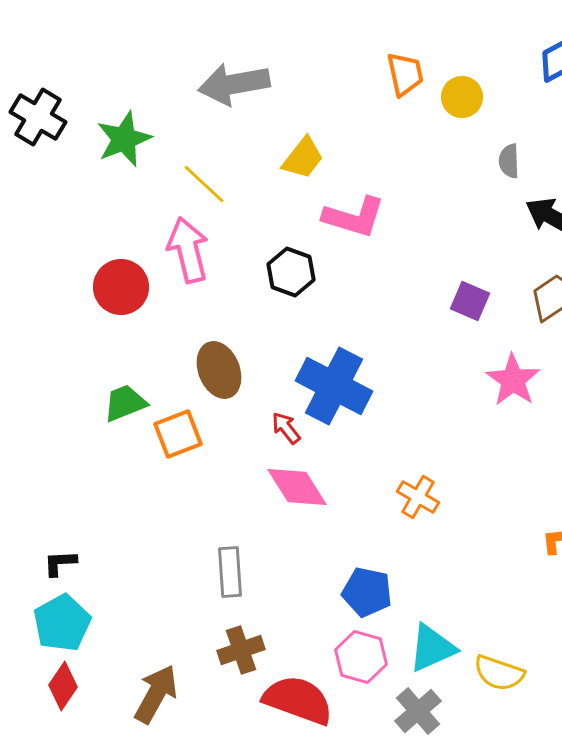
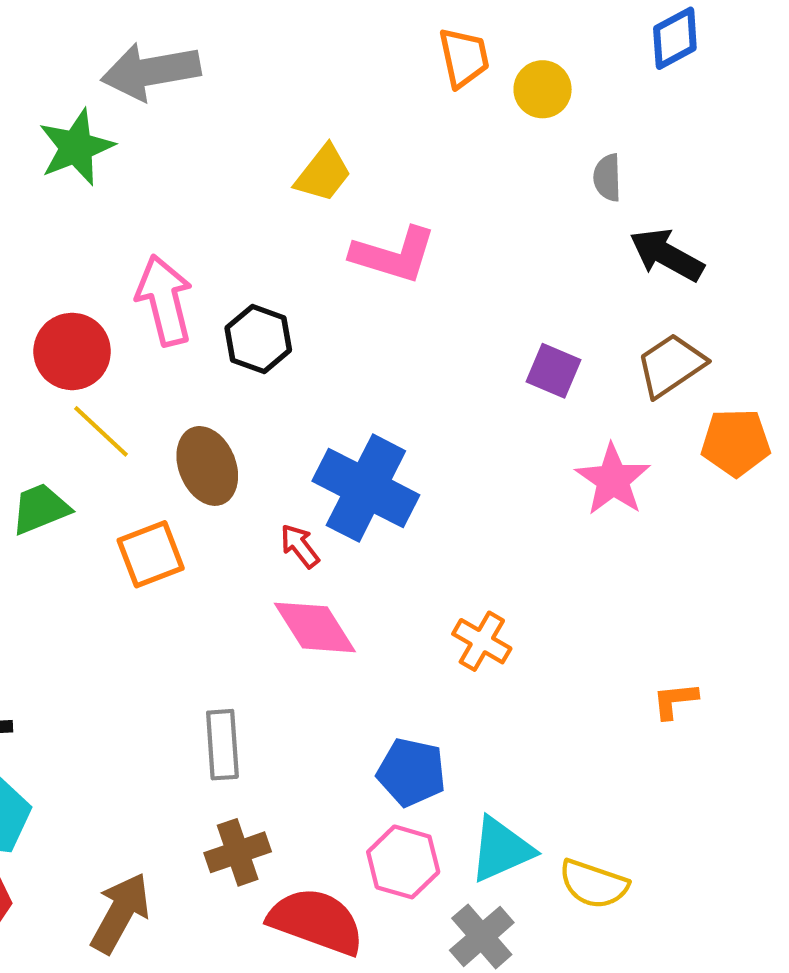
gray arrow: (234, 84) -> (151, 71), moved
yellow line: (204, 184) -> (101, 431), moved
black hexagon: (291, 272) -> (258, 339), moved
green trapezoid: (125, 403) -> (40, 509), moved

